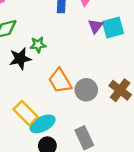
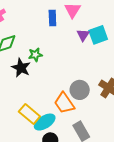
black star: (20, 59) -> (21, 68), turned -30
orange trapezoid: (60, 81) -> (64, 103), moved

